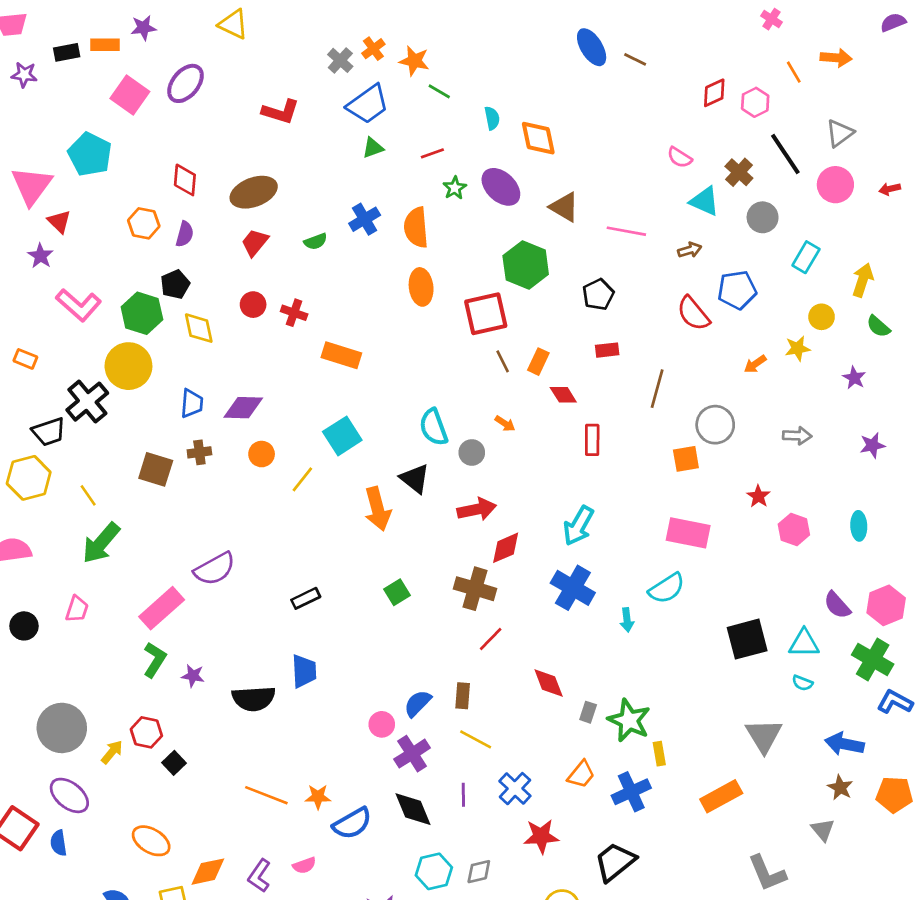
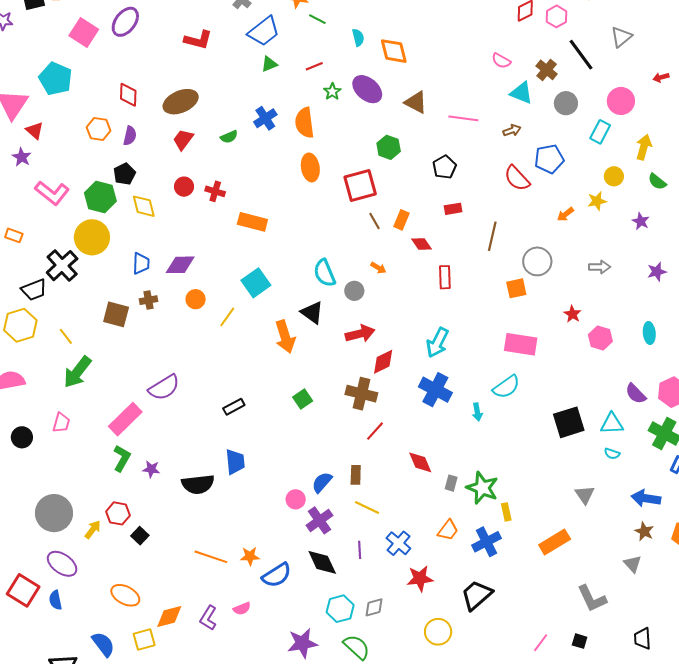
pink circle: (835, 185) -> (621, 101), moved
green hexagon: (526, 265) -> (389, 147), size x0.7
gray triangle: (764, 736) -> (585, 495), size x0.7

